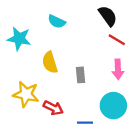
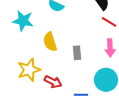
yellow star: (26, 94) -> (29, 70), turned -30

